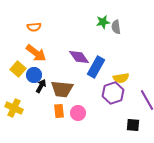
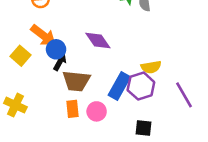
blue rectangle: (96, 67) -> (119, 86), moved
blue circle: (34, 75) -> (56, 49), moved
black arrow: (41, 86) -> (60, 62), moved
black square: (133, 125) -> (143, 128), moved

